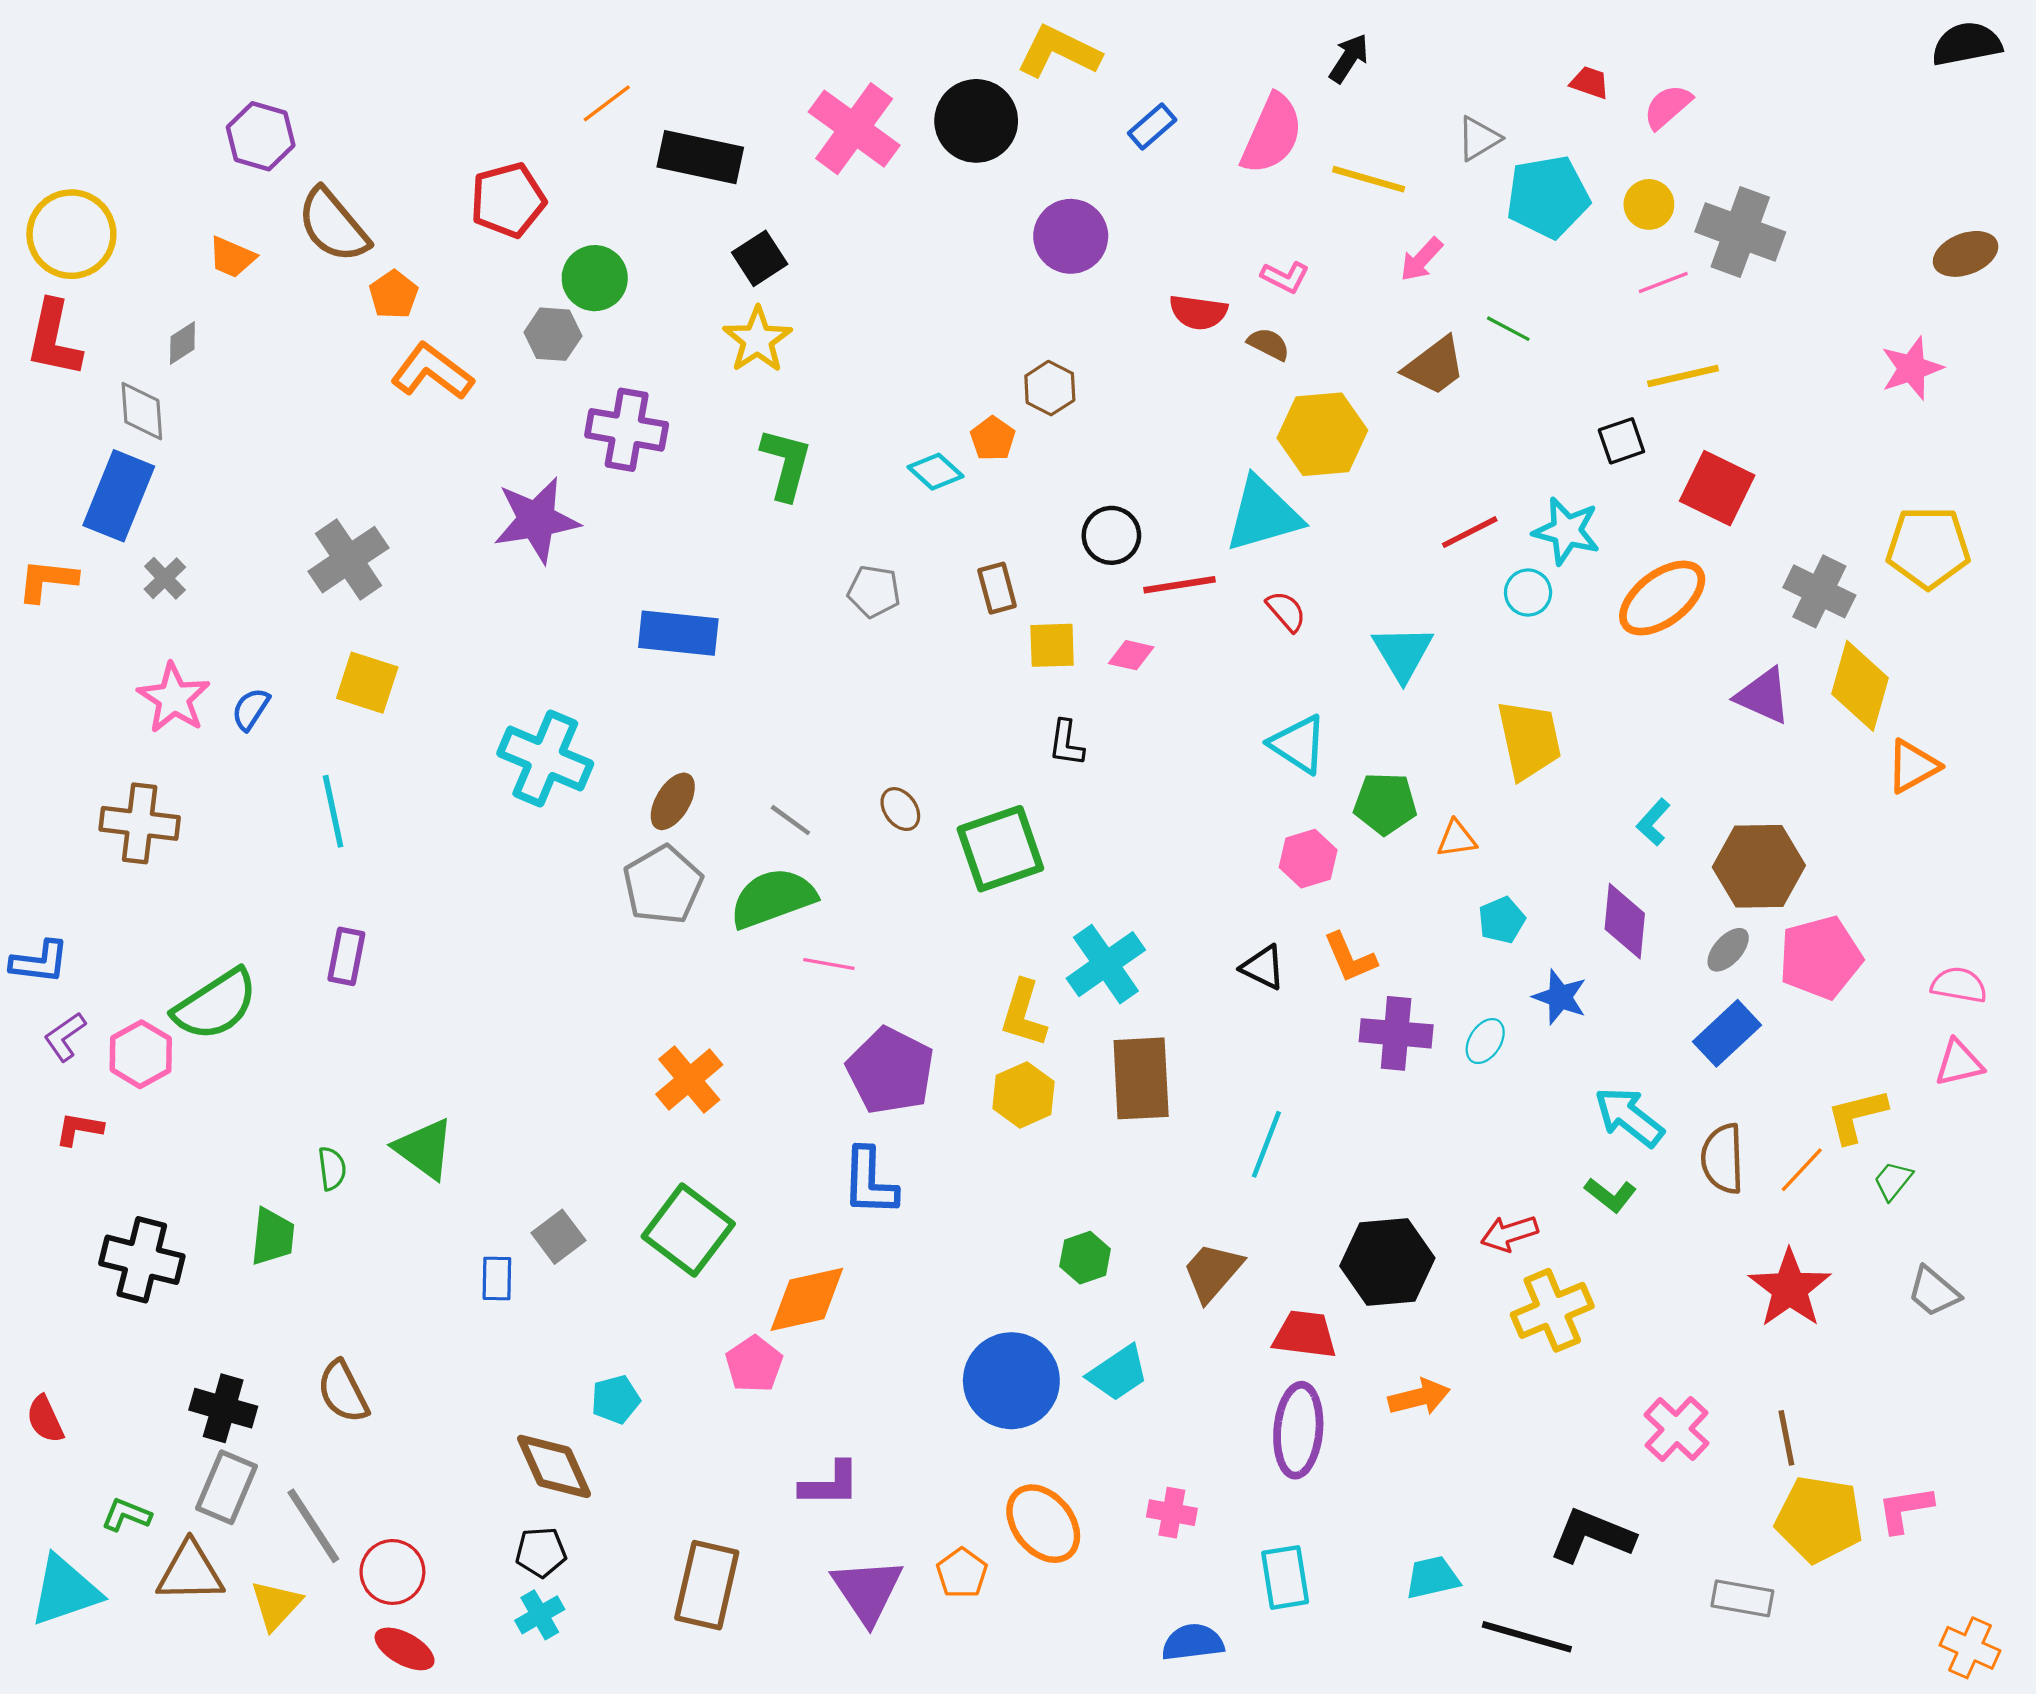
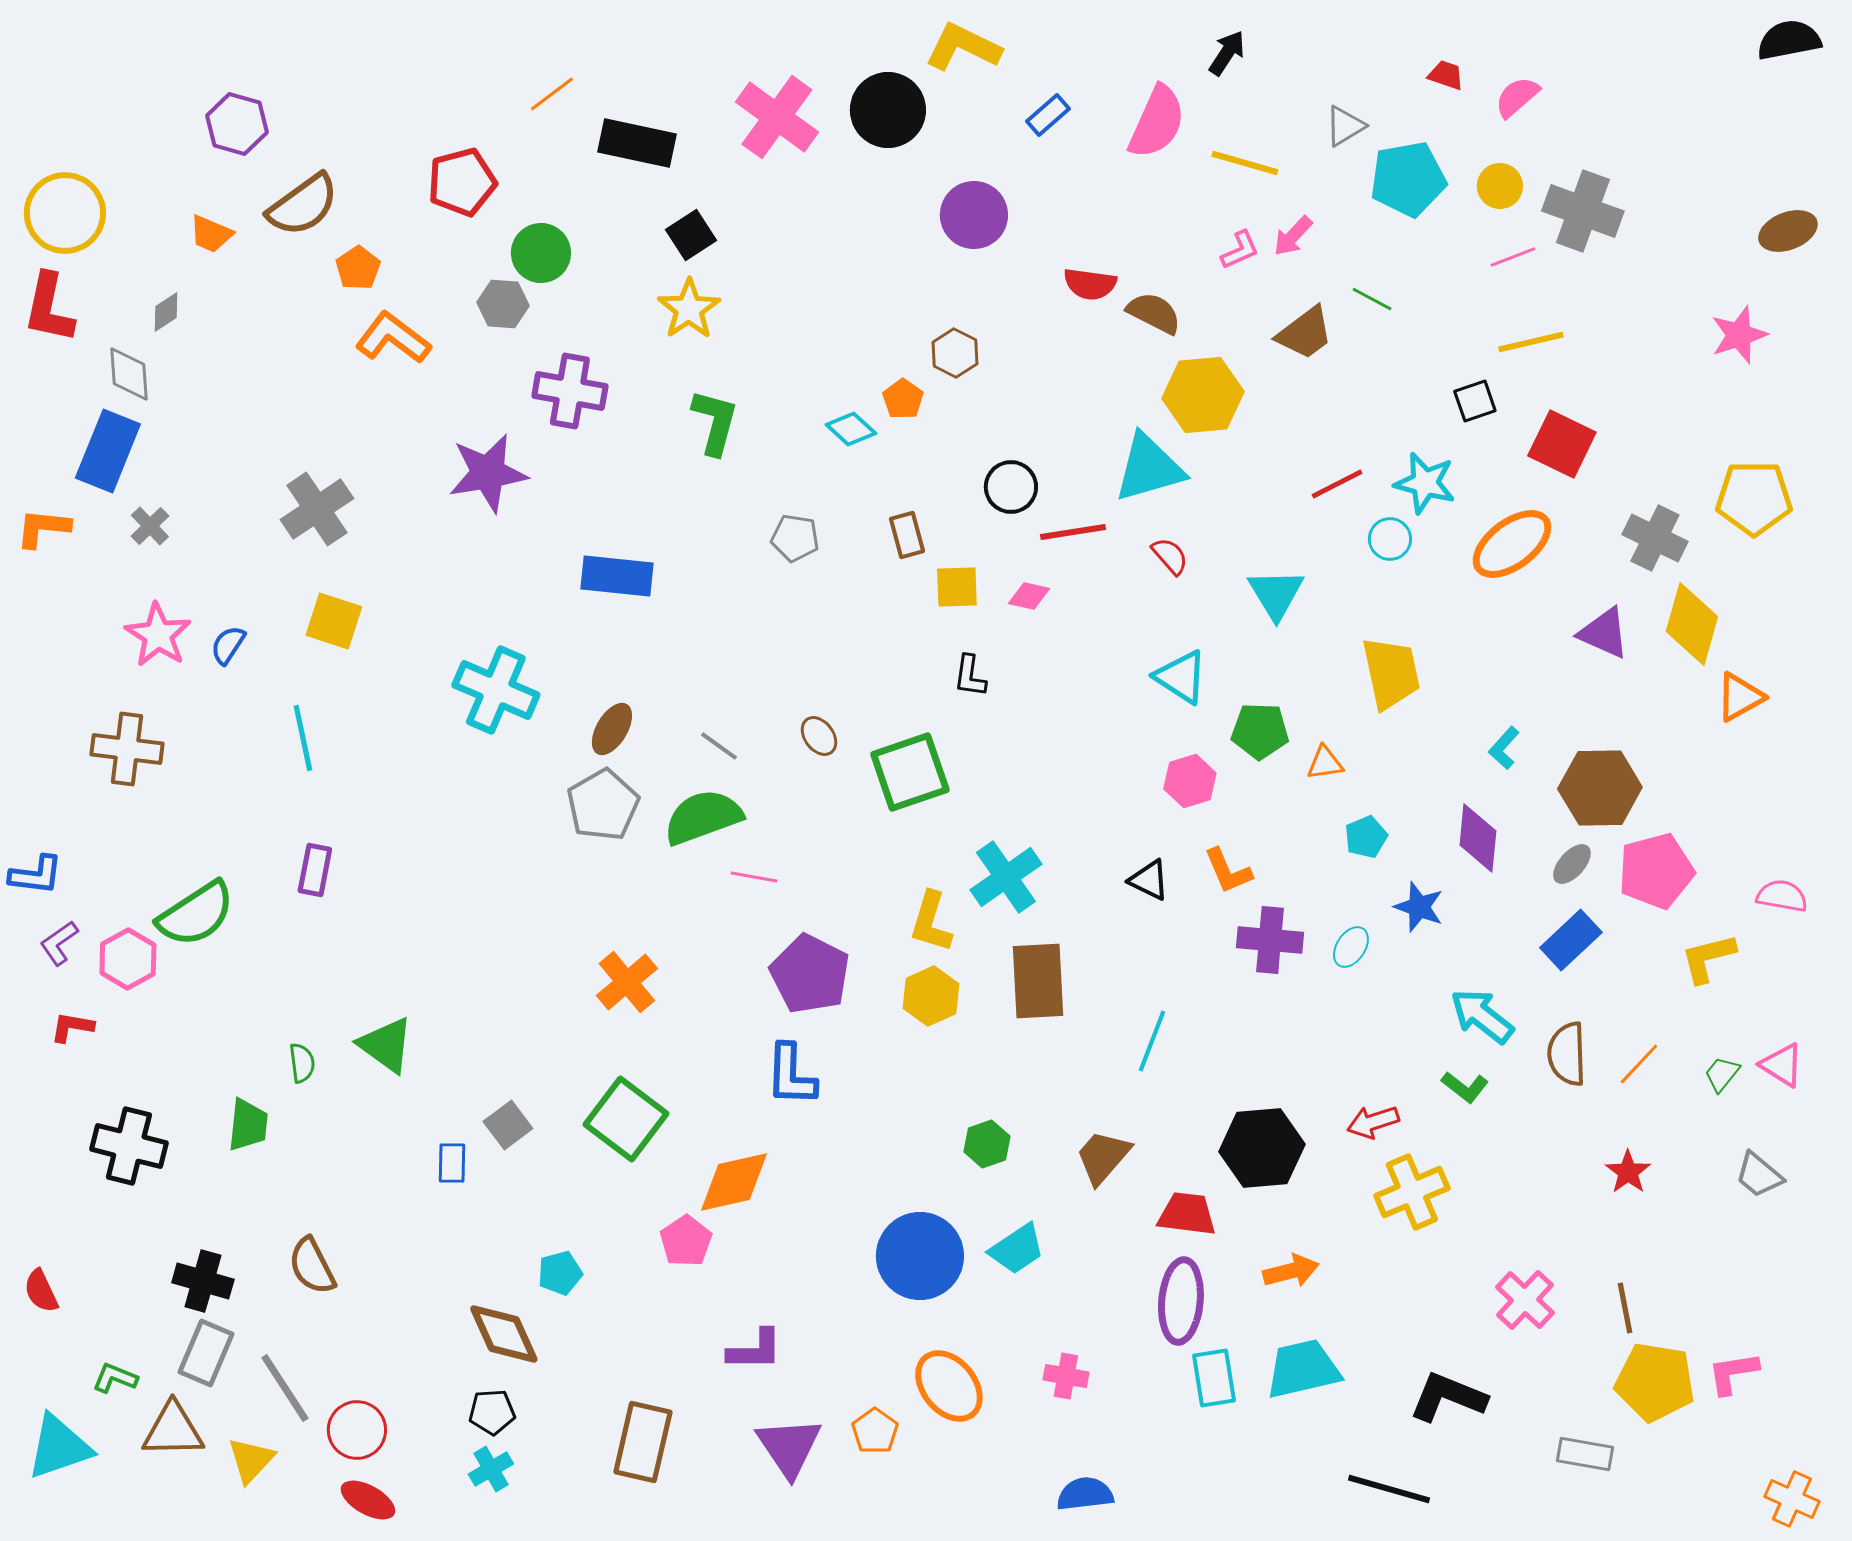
brown semicircle: (333, 225) -> (303, 205), turned -86
pink L-shape: (1285, 277) -> (1240, 250), moved, turned -51
brown semicircle: (1269, 344) -> (1154, 313), size x1.4
pink triangle: (1959, 1063) -> (1782, 1065), moved, turned 45
yellow L-shape: (1857, 1116) -> (1708, 958), moved
red star: (1790, 1288) -> (1628, 1172), size x0.6
cyan rectangle: (1285, 1577) -> (1214, 1378), moved
cyan trapezoid: (1432, 1577) -> (1303, 1369), moved, size x1.5

